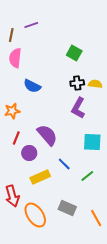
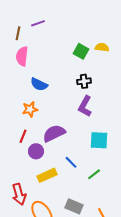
yellow semicircle: (95, 84) -> (102, 47), moved
orange star: (12, 111) -> (30, 109), moved
purple semicircle: (47, 135) -> (54, 133), turned -75

